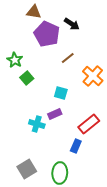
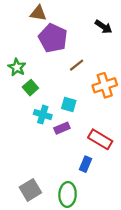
black arrow: (72, 24) -> (104, 27), moved
orange cross: (93, 76) -> (105, 85), turned 30
cyan cross: (37, 124) -> (43, 115), moved
red rectangle: (89, 124) -> (100, 139), turned 70

